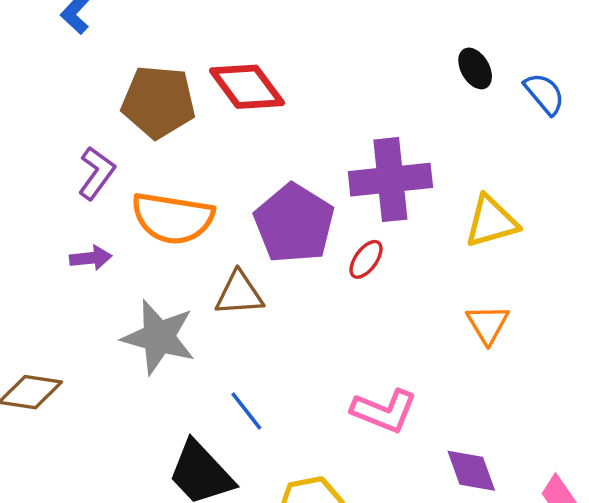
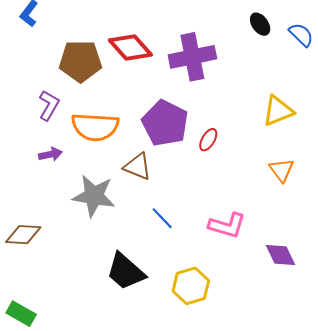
purple cross: (390, 180) -> (192, 57), moved
brown triangle: (239, 294) -> (138, 166), turned 32
blue line: (246, 411) -> (162, 218), moved

